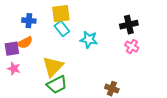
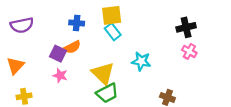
cyan star: (89, 40) -> (141, 61), moved
purple square: (12, 49) -> (58, 54), turned 35
yellow triangle: (53, 67) -> (103, 73), turned -30

